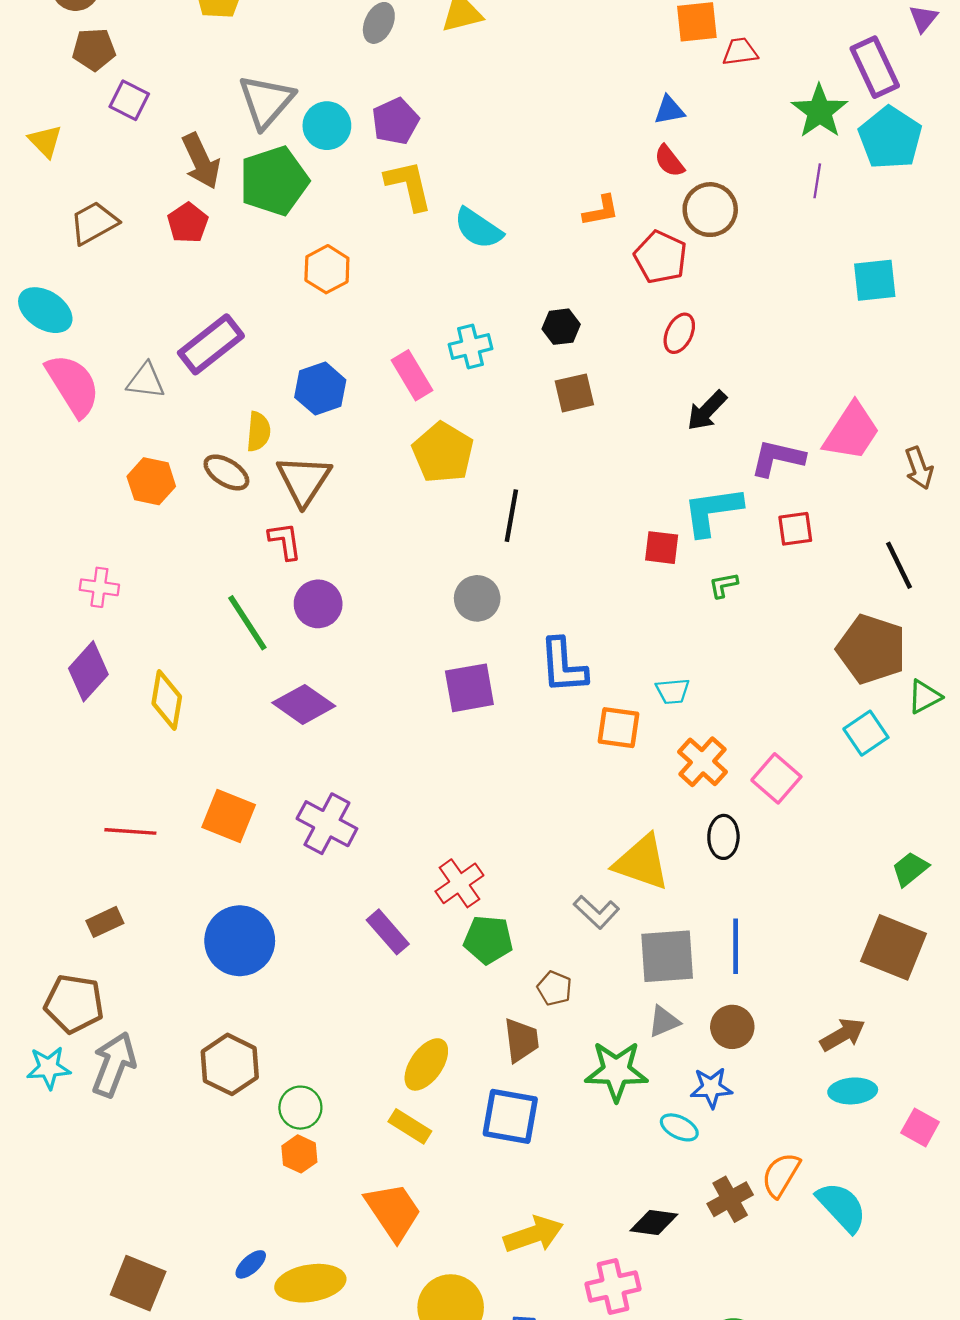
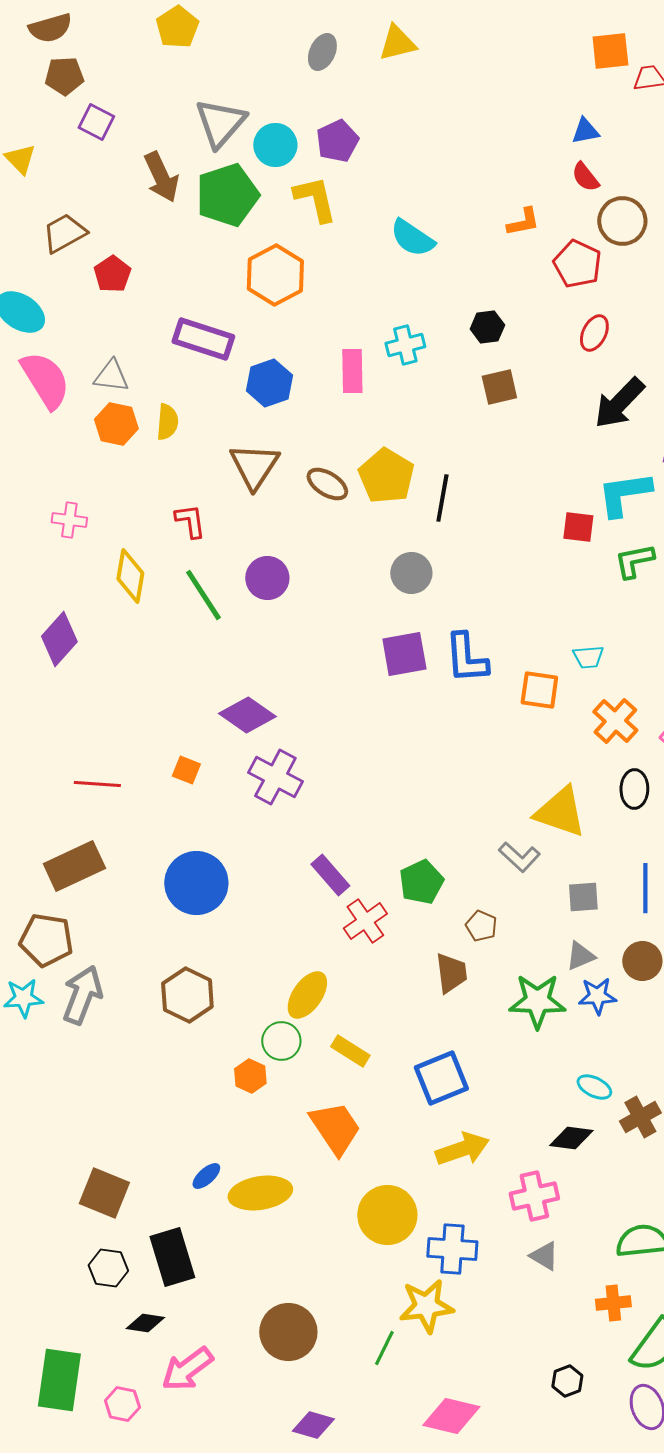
yellow L-shape: (409, 185) -> (315, 199), moved
red pentagon: (188, 223) -> (112, 274), moved
orange hexagon: (327, 269) -> (275, 275), size x1.4
purple rectangle: (211, 344) -> (203, 339), moved, turned 56
pink rectangle: (412, 375) -> (352, 371), turned 30
black arrow: (707, 411) -> (619, 403), size x1.4
yellow semicircle: (258, 432) -> (167, 422), moved
yellow pentagon: (443, 453) -> (386, 476), moved
brown ellipse: (226, 472) -> (327, 484), moved
orange hexagon: (151, 481) -> (116, 424), moved
red L-shape: (285, 541) -> (190, 521), moved
green L-shape: (723, 585) -> (634, 561), size x1.5
pink cross: (99, 587) -> (69, 520), moved
blue L-shape: (563, 666) -> (466, 658), moved
yellow diamond: (167, 700) -> (130, 576), moved
purple diamond: (304, 704) -> (247, 715), moved
orange square: (229, 816) -> (186, 770), size x0.6
red cross: (459, 883) -> (365, 921), moved
brown rectangle: (105, 922) -> (74, 866), size x1.8
green pentagon: (488, 940) -> (421, 882), turned -30
gray square: (667, 956) -> (583, 897), size x0.6
yellow ellipse: (426, 1064) -> (307, 995), moved
blue star: (711, 1088) -> (597, 996), moved
green circle: (300, 1108) -> (281, 1041), moved
blue square: (510, 1116) -> (441, 1078), moved, turned -32
cyan ellipse: (679, 1127) -> (594, 1087), moved

